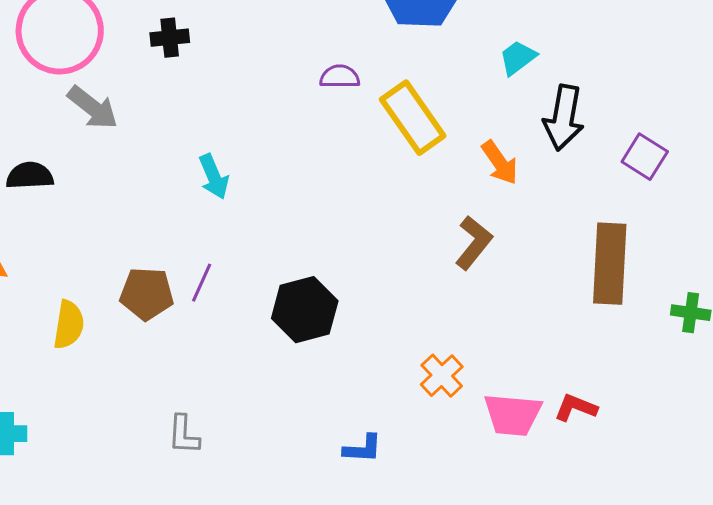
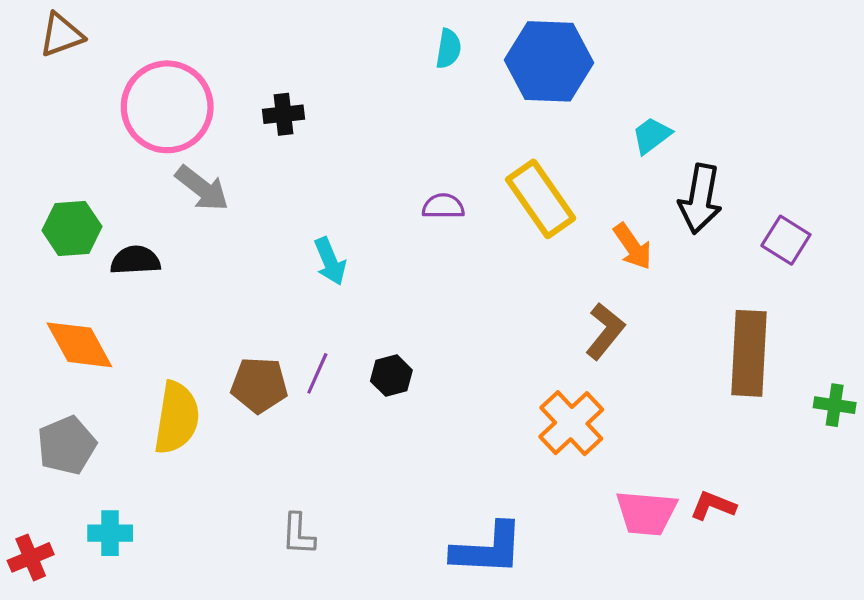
purple semicircle: (340, 77) -> (443, 206), moved
black hexagon: (305, 310) -> (391, 376), moved, size x0.6
yellow semicircle: (69, 325) -> (177, 418), size x1.4
orange cross: (442, 376) -> (571, 423), moved, size x1.4
blue L-shape: (363, 449) -> (488, 549), size x1.8

